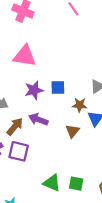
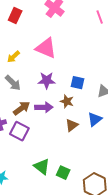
blue square: (58, 88) -> (78, 83), moved
brown star: (80, 105) -> (67, 101), moved
purple arrow: (38, 119) -> (44, 107), turned 144

